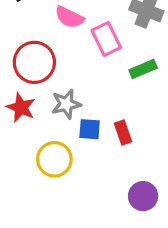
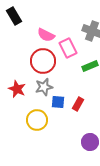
red circle: (34, 62) -> (43, 61), moved
red rectangle: (123, 133) -> (78, 104), turned 48

